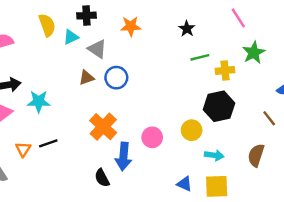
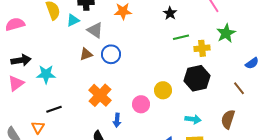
yellow circle: (192, 130) -> (163, 90), moved
orange triangle: (23, 149) -> (38, 127), moved
blue arrow: (124, 156) -> (117, 120), size x0.6

